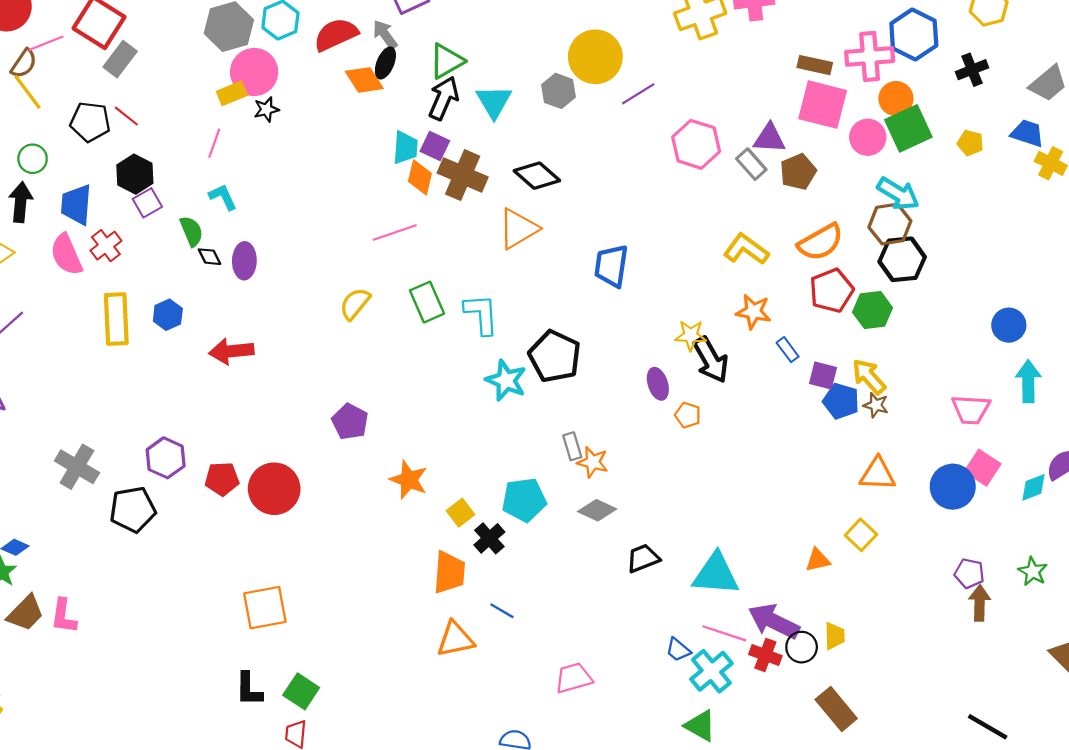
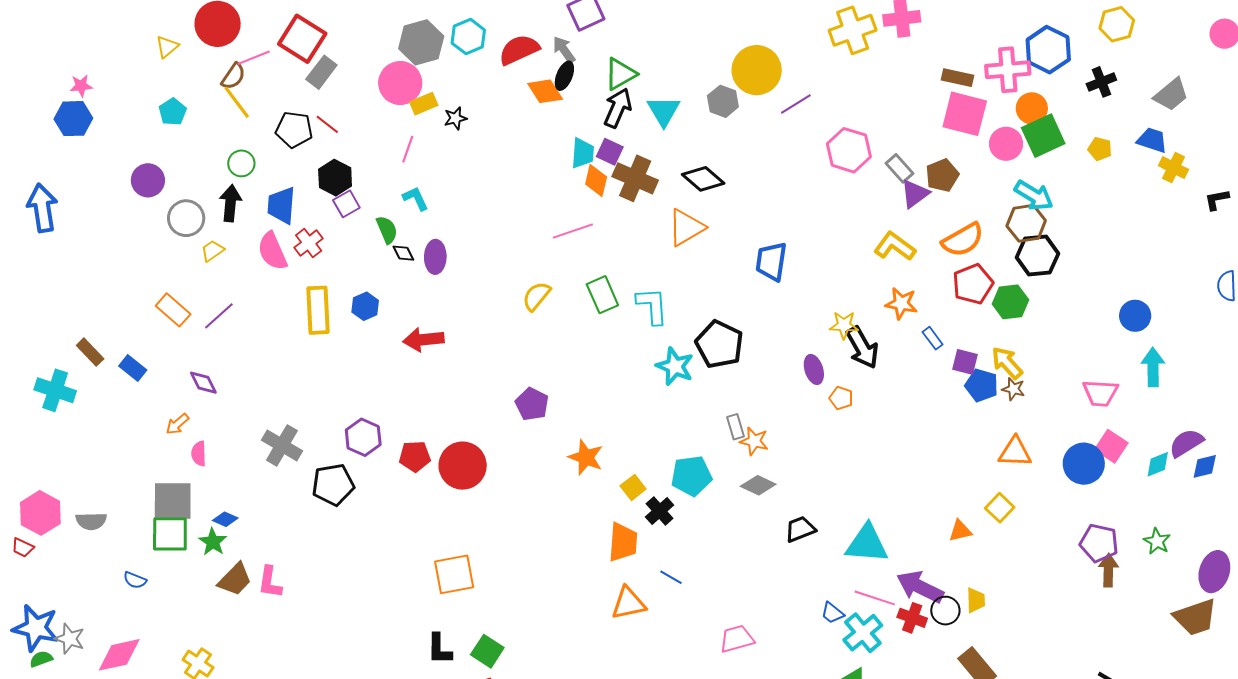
pink circle: (254, 72) -> (400, 83), moved
purple triangle: (769, 138) -> (915, 194), moved, turned -40
purple pentagon: (969, 573) -> (1099, 543), size x1.4

